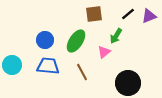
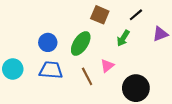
brown square: (94, 14) -> (100, 15), turned 30
purple triangle: (149, 16) -> (160, 34), moved
pink triangle: (104, 52) -> (107, 66), moved

